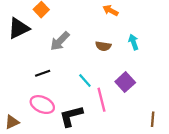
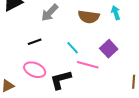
brown semicircle: (103, 46) -> (89, 17), size x1.5
pink line: (102, 100) -> (88, 65), turned -60

